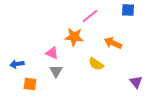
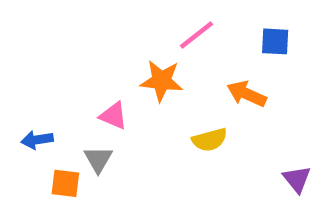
blue square: (128, 10) -> (275, 41), moved
yellow semicircle: (96, 64) -> (210, 140), turned -49
gray triangle: (56, 71) -> (98, 159), moved

